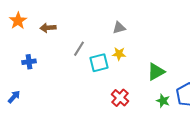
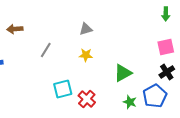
cyan square: (99, 63) -> (63, 89), moved

